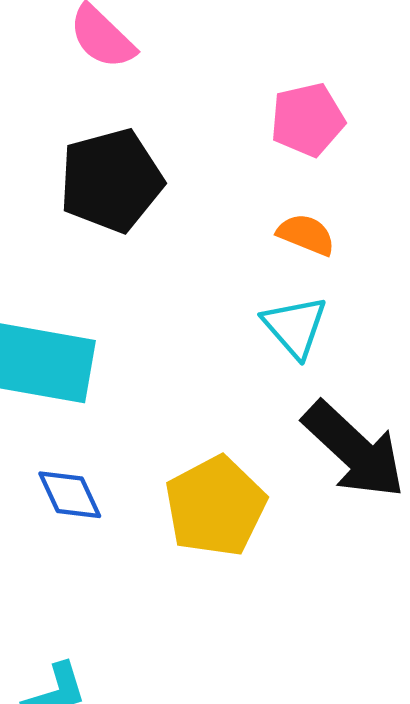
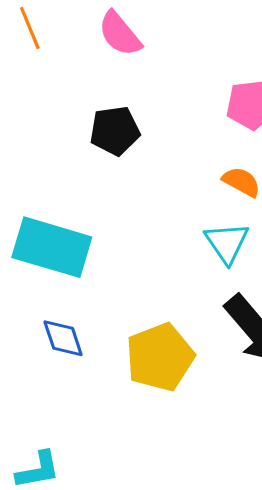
black pentagon: (111, 181) -> (115, 131), size x0.7

